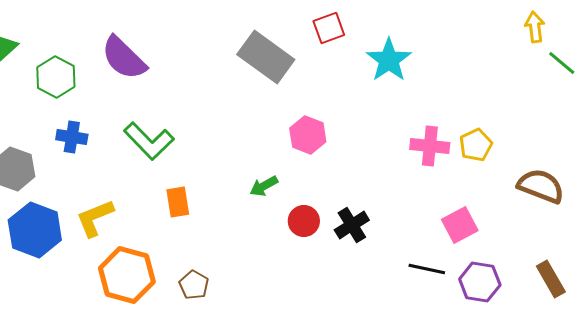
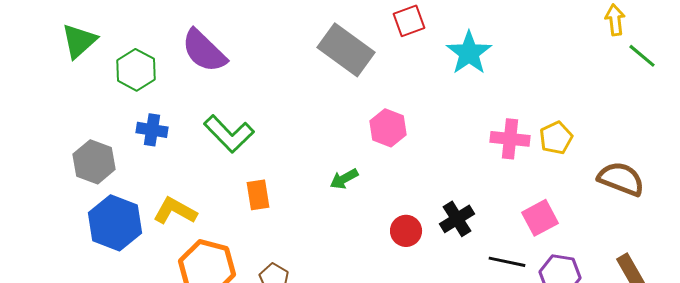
yellow L-shape: (95, 218) -> (175, 211), turned 51
red circle: (304, 221) -> (406, 231), moved
black cross: (352, 225) -> (457, 219), moved

